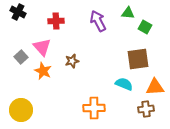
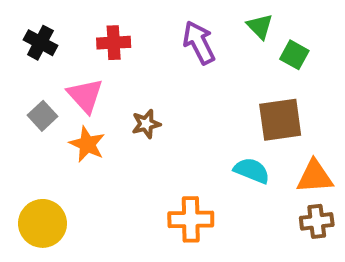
black cross: (18, 12) -> (40, 43), moved
green triangle: (128, 13) -> (260, 26), turned 40
brown cross: (146, 109) -> (317, 221), moved

